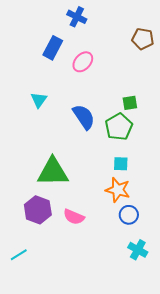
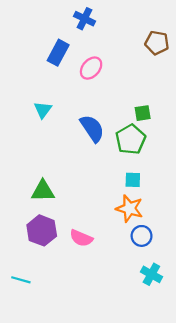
green triangle: (53, 172) -> (43, 191), moved, size x0.7
cyan line: (19, 255) -> (21, 280), turned 48

